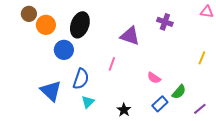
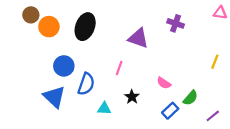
blue circle: (64, 50) -> (64, 66), moved
cyan triangle: (88, 102) -> (104, 109), moved, turned 48
black star: (124, 110) -> (132, 97), moved

